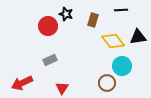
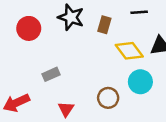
black star: (66, 14) -> (71, 17), size x1.5
red circle: (48, 26) -> (29, 28), moved
brown circle: (107, 83) -> (108, 98), moved

